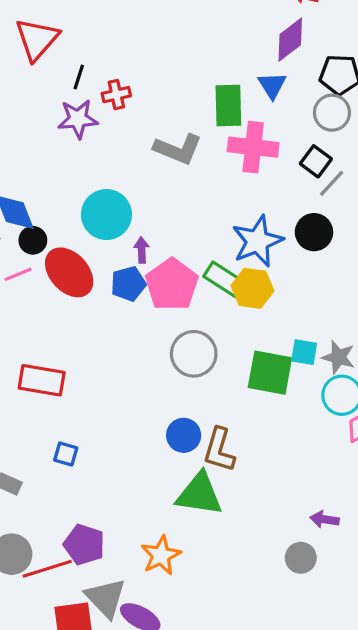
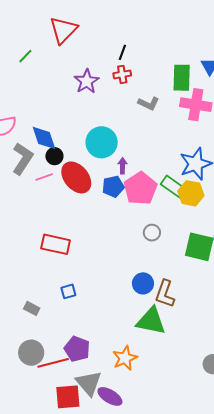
black line: (79, 77) -> (122, 52), moved
red cross: (116, 95) -> (122, 74), moved
purple star: (78, 119) -> (87, 81), turned -30
gray L-shape: (178, 149) -> (149, 103), size x0.7
gray circle: (194, 354) -> (152, 233), size x0.6
blue square: (66, 454) -> (68, 291), turned -35

